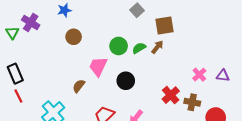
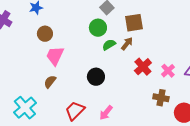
green circle: (119, 46) -> (98, 28), moved
pink trapezoid: (98, 66) -> (55, 56), moved
red cross: (171, 95) -> (143, 67), moved

